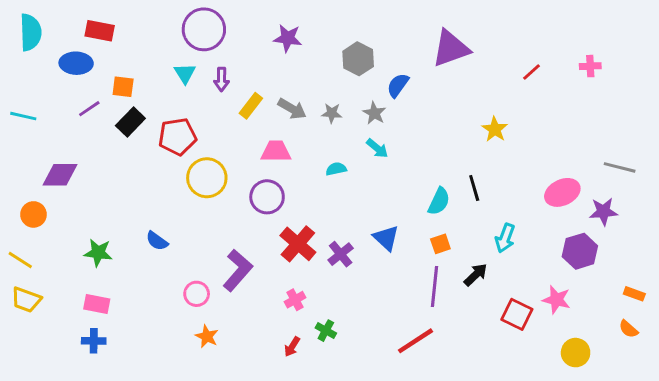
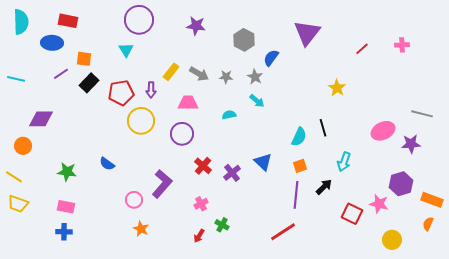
purple triangle: (451, 48) -> (307, 33), turned -32
purple arrow: (222, 79) -> (151, 90), moved
red cross: (298, 244) -> (203, 166), size x0.7
purple hexagon: (580, 251) -> (401, 184), moved
orange rectangle: (634, 294) -> (432, 200), size x1.5
orange semicircle: (628, 329) -> (428, 224), turned 72

